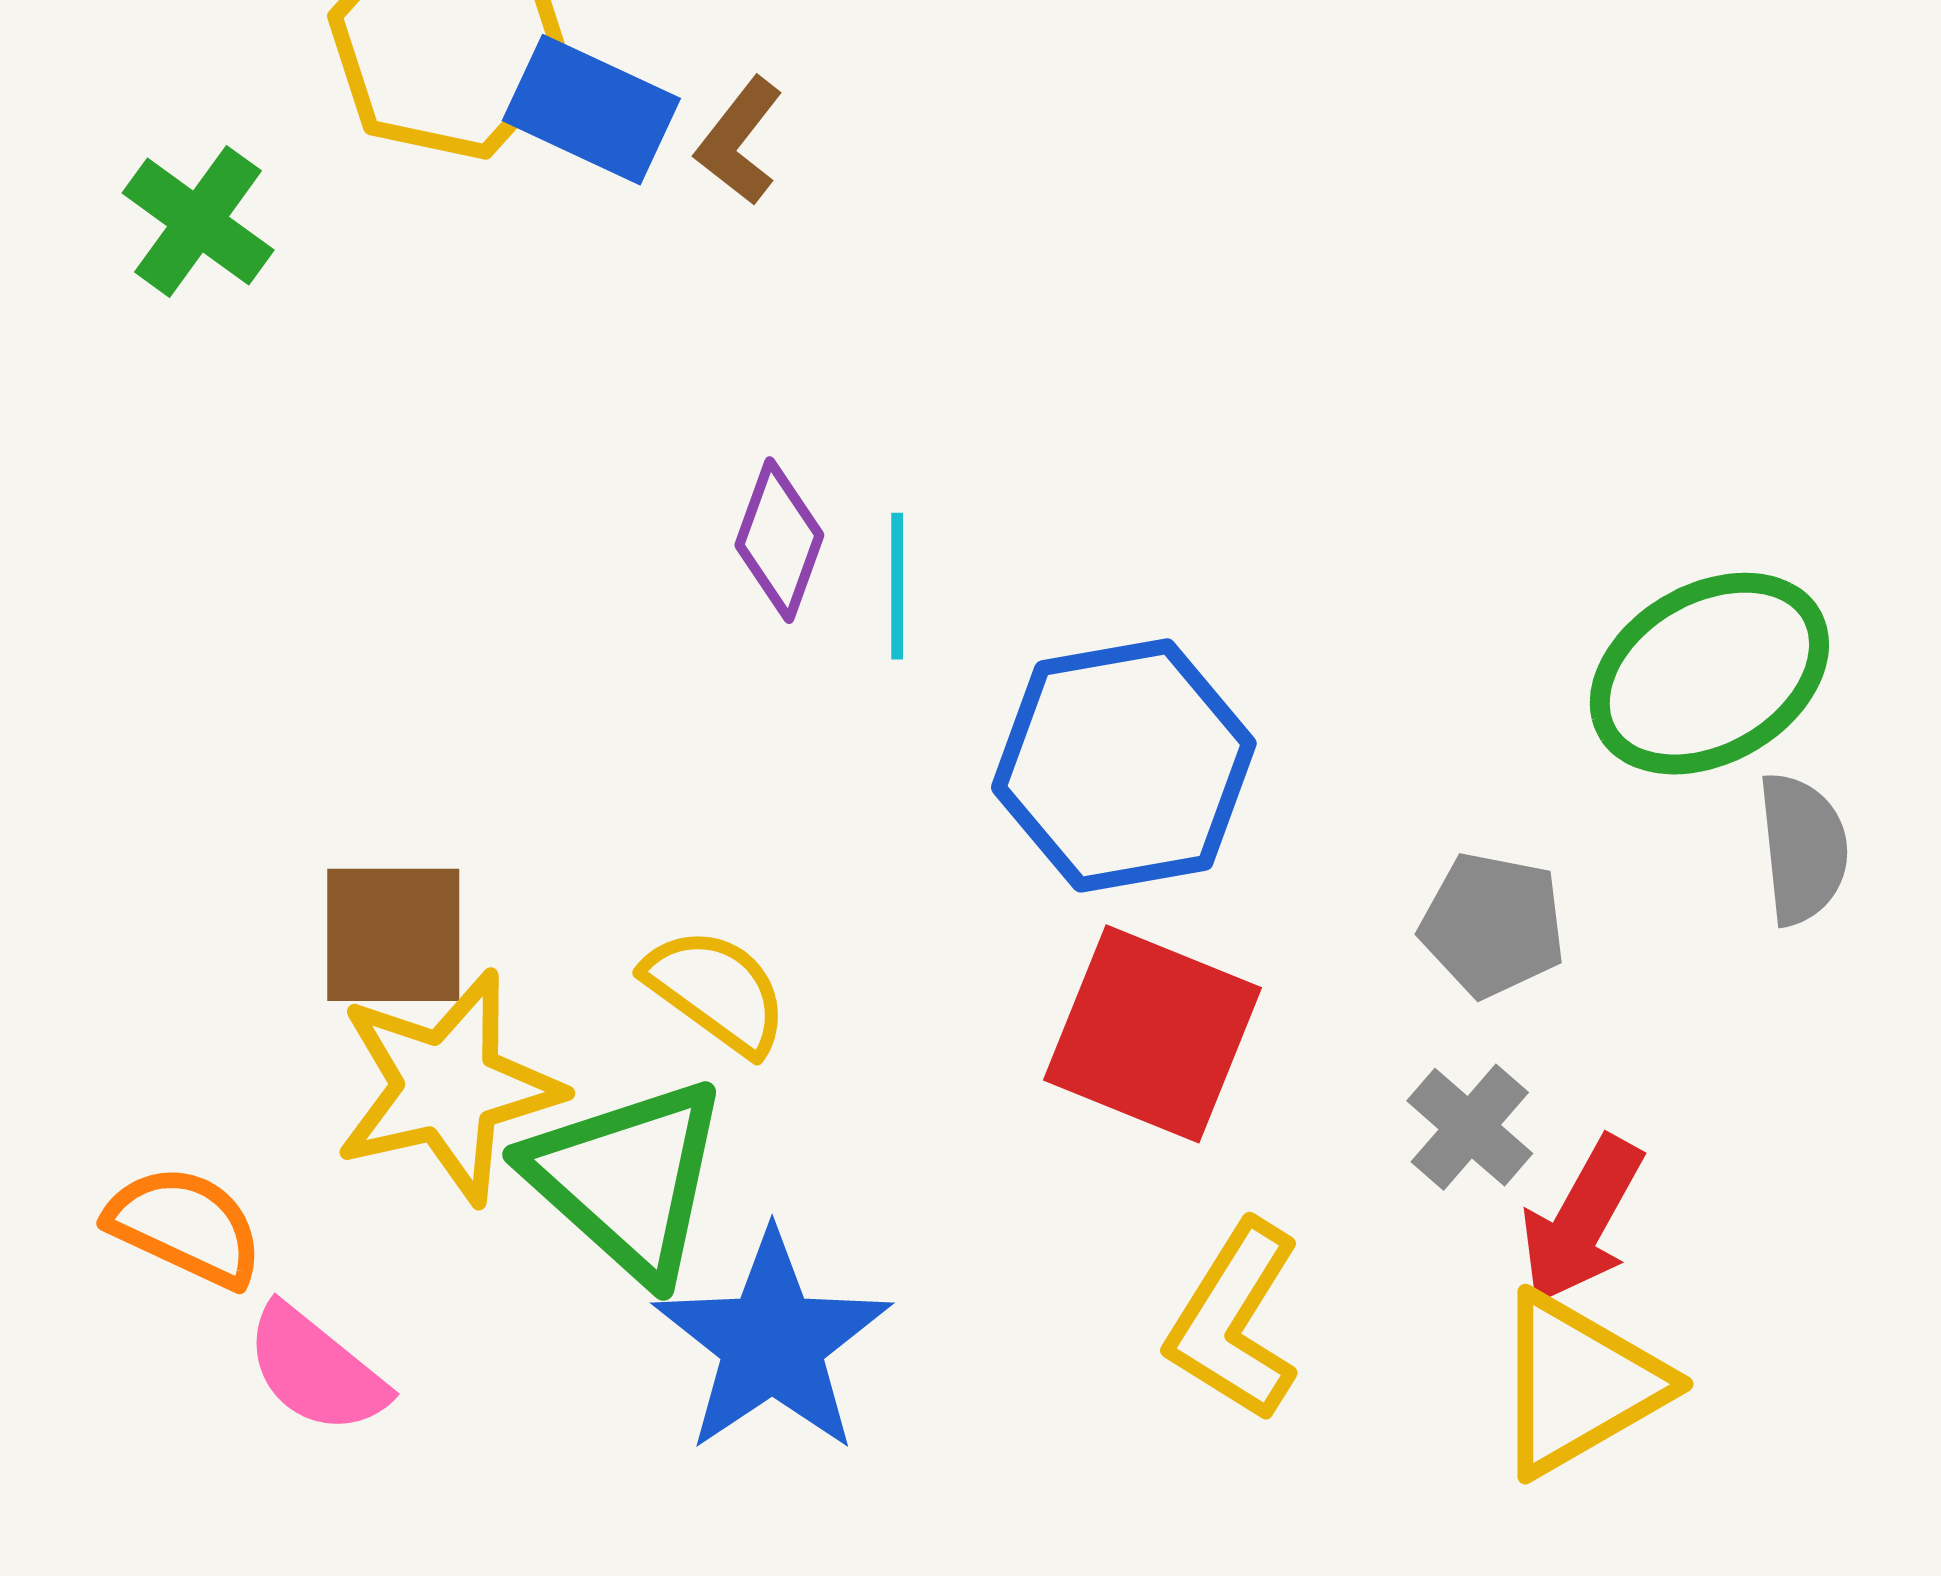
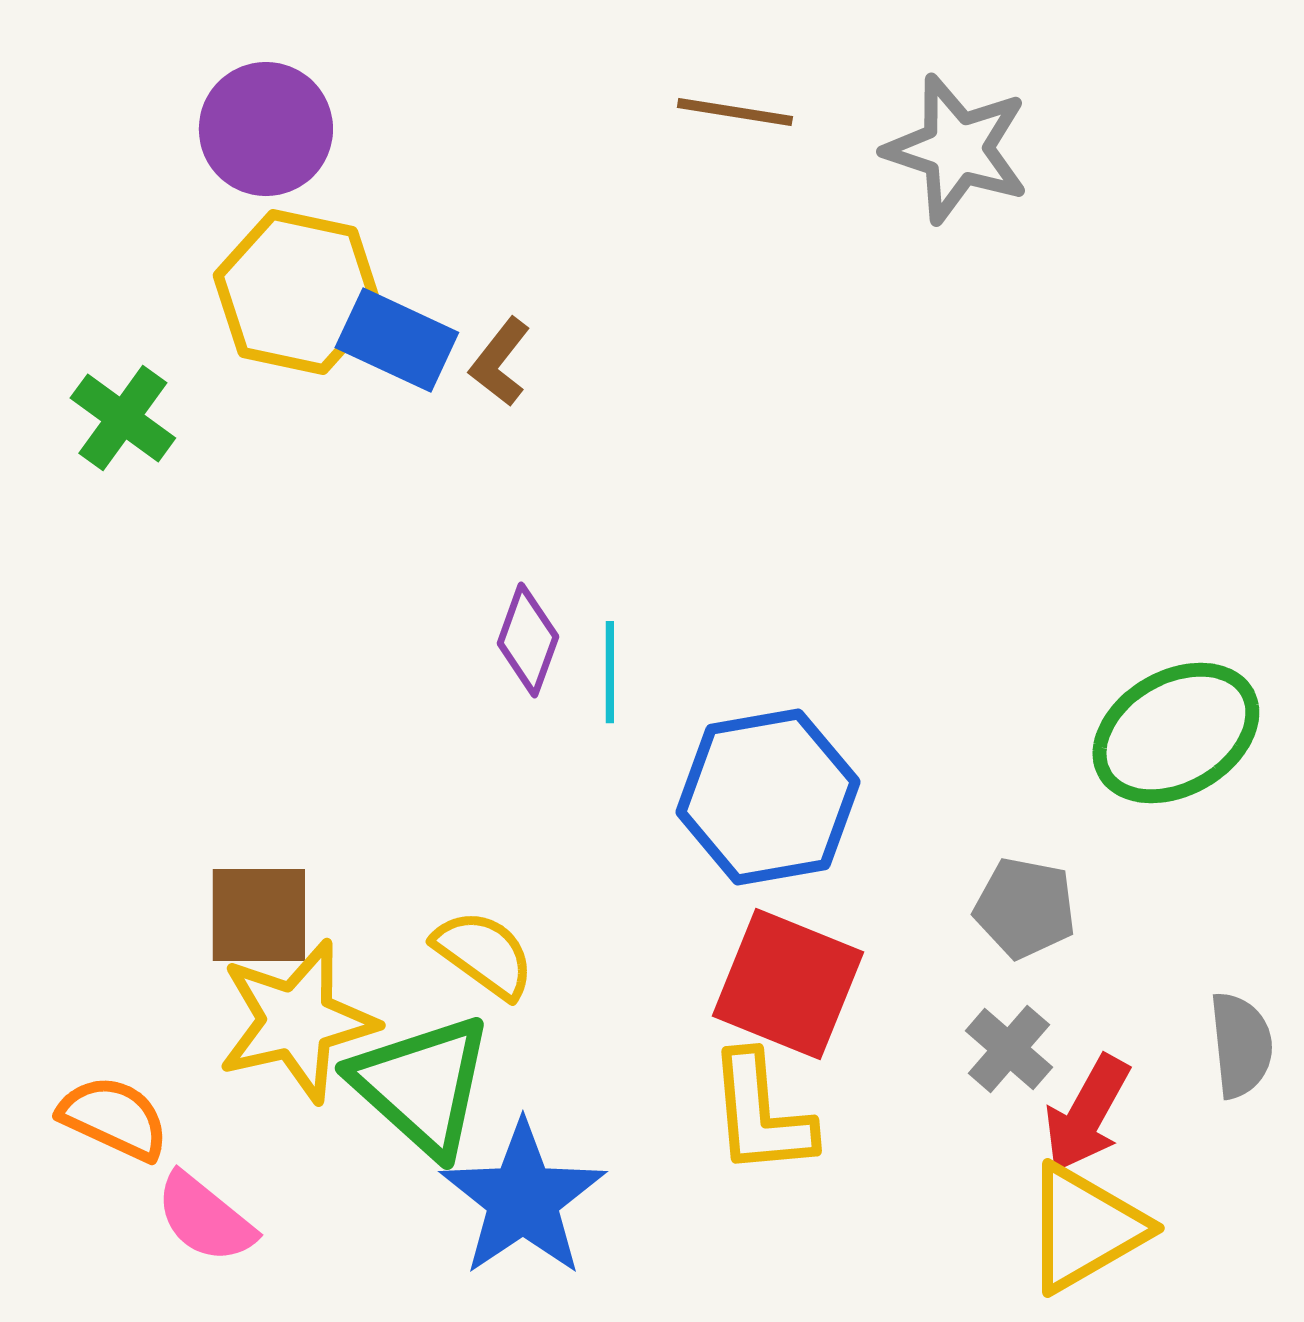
gray semicircle: (1803, 849) -> (1241, 1045), moved
yellow L-shape: (1234, 1321) -> (761, 1114), moved, turned -37

